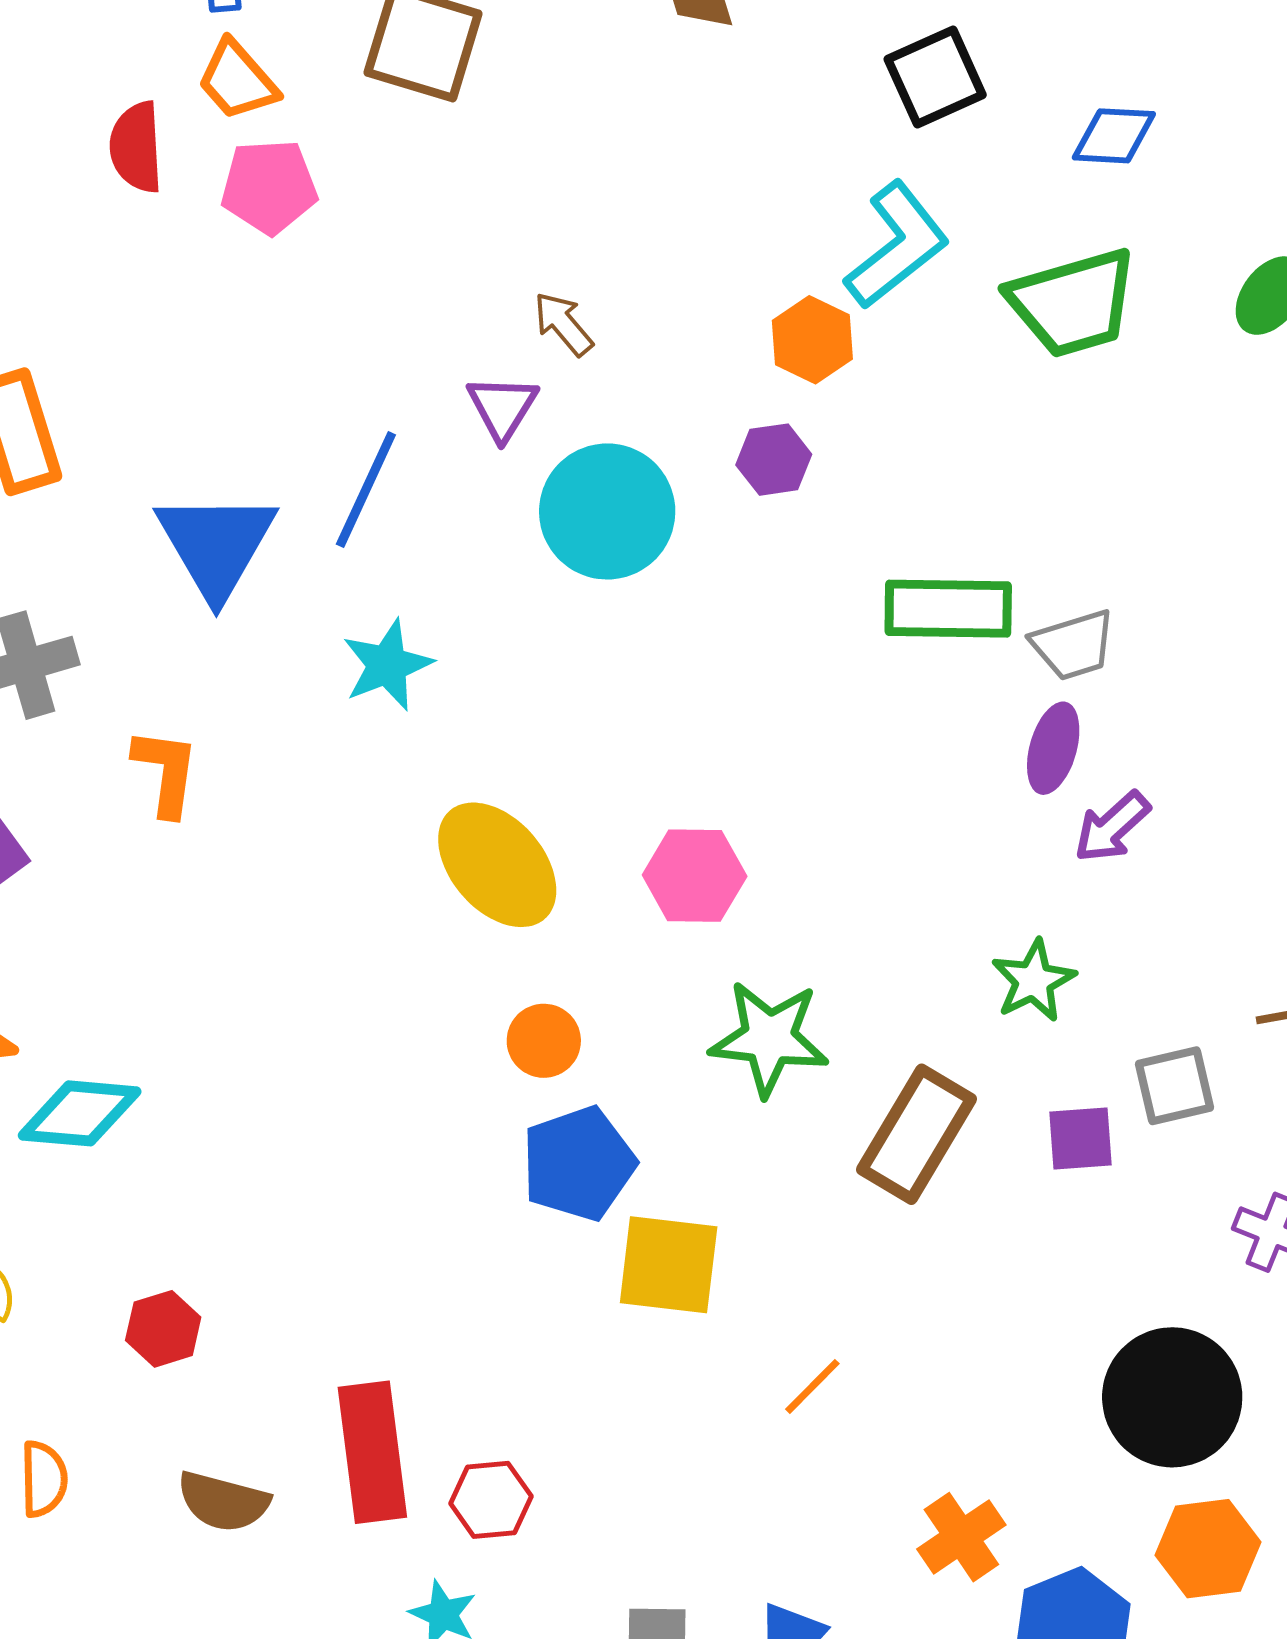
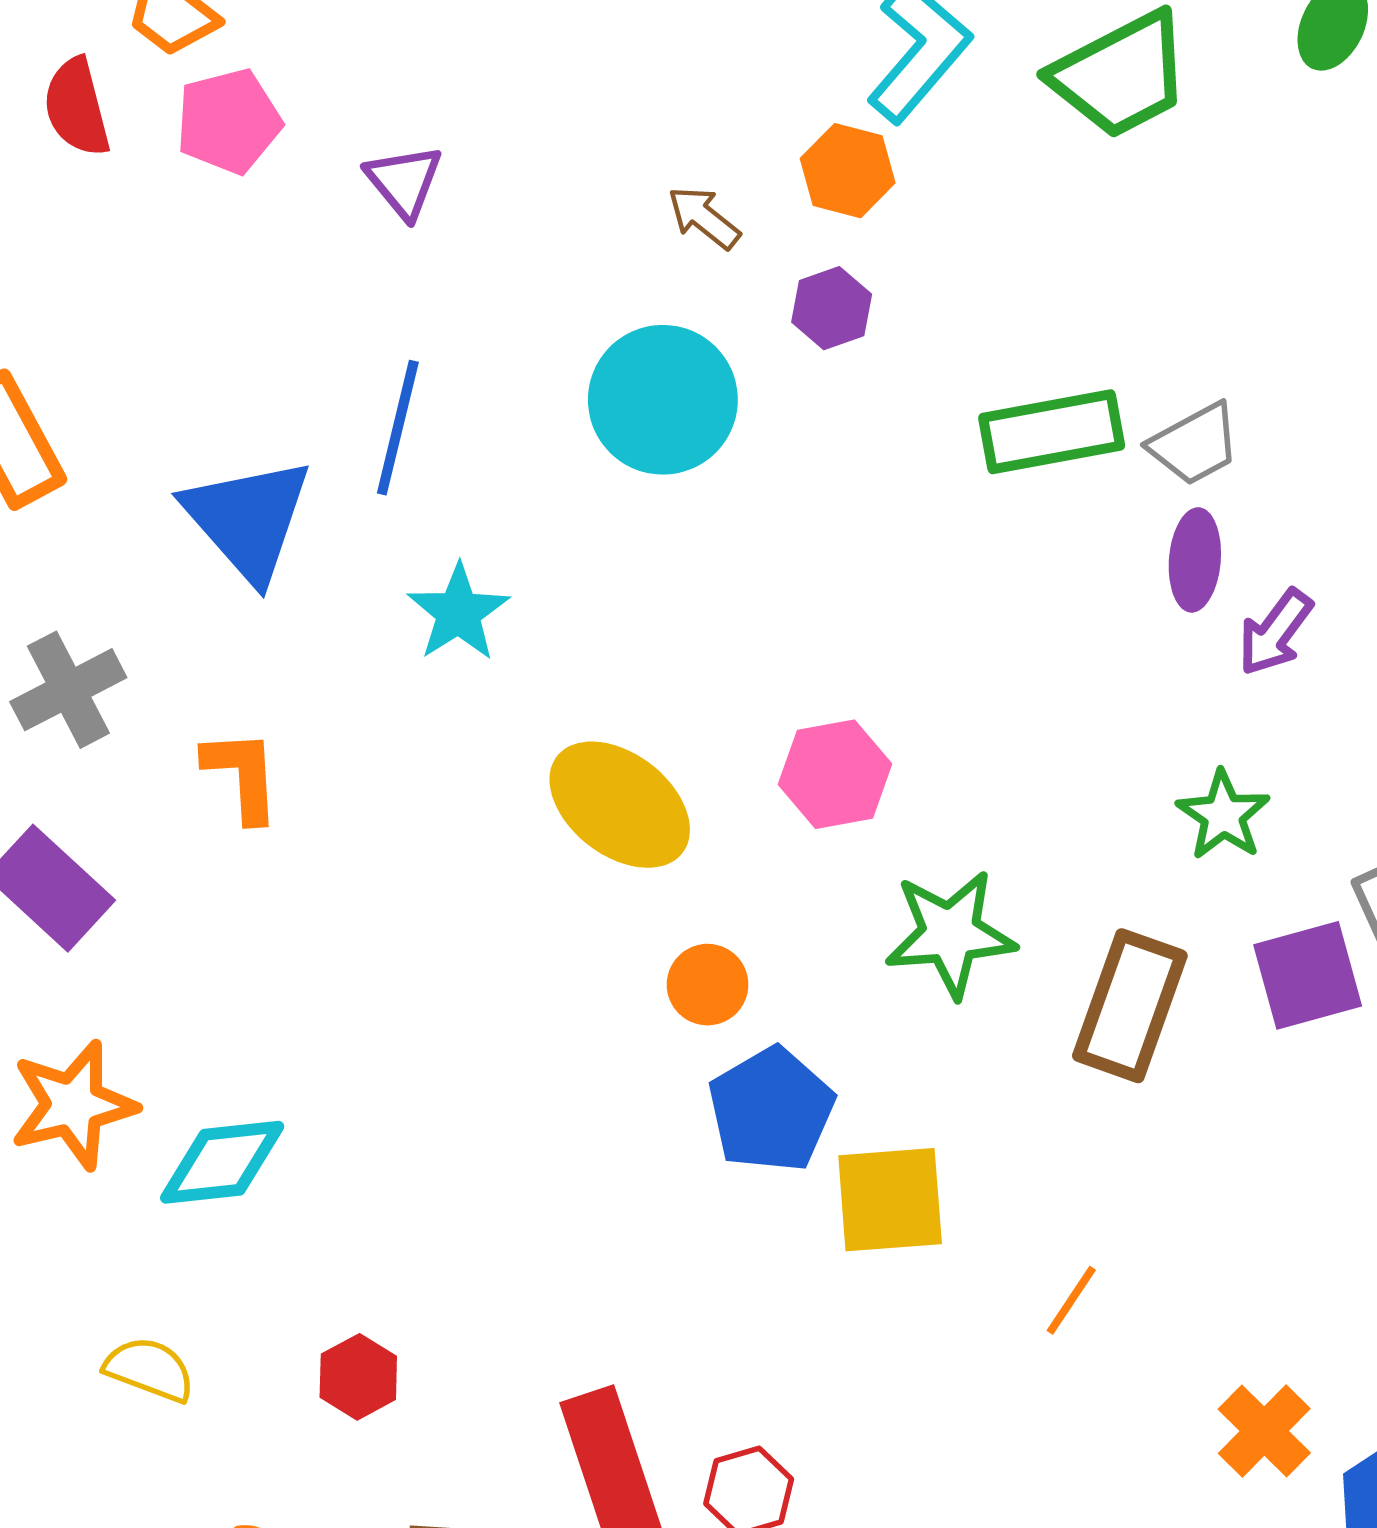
brown arrow: (563, 324) -> (704, 218), moved
purple triangle: (502, 407) -> (404, 181), moved
purple square: (1080, 1139) -> (1308, 975), size x1.4

